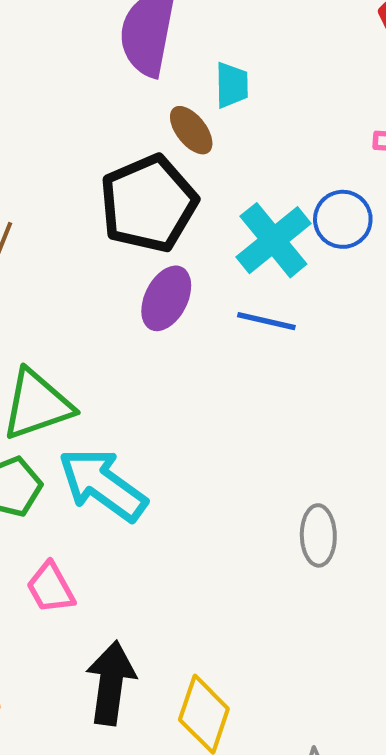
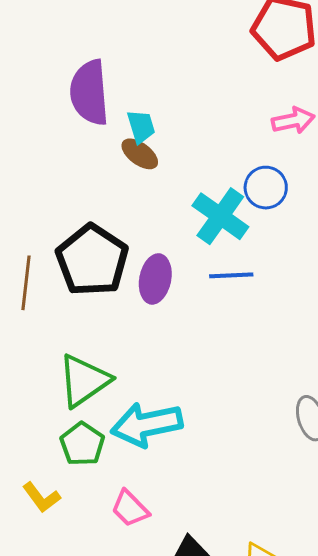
cyan trapezoid: (232, 85) -> (141, 127), moved
black pentagon: (148, 204) -> (92, 260), moved
cyan arrow: (103, 484) -> (147, 425), turned -32

